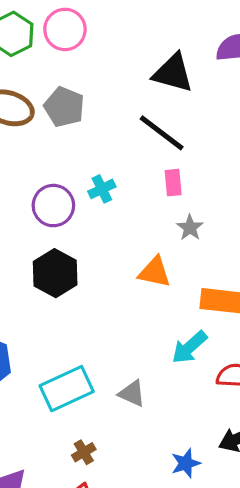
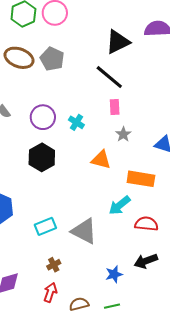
black triangle: (173, 73) -> (118, 42), turned -44
cyan cross: (102, 189) -> (76, 122), moved, turned -35
cyan rectangle: (67, 389) -> (45, 226), size x0.7
gray triangle: (132, 393) -> (84, 231), size x1.6

